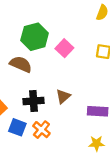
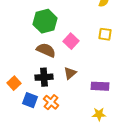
pink square: (64, 48) -> (71, 41), moved
brown semicircle: (21, 64) -> (46, 50), moved

